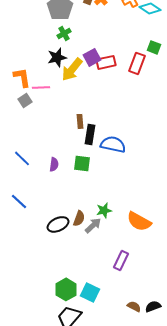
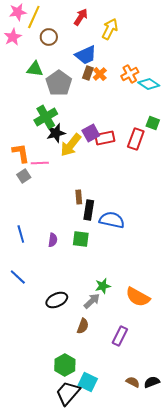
green cross: (64, 33) -> (46, 117), moved, size x1.6
blue line: (22, 158) -> (21, 234), turned 30
brown semicircle: (79, 218) -> (83, 326), moved
cyan square: (90, 292) -> (88, 382), moved

